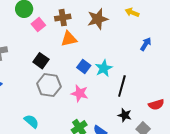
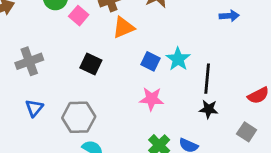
blue arrow: (146, 44) -> (229, 16), turned 64
gray hexagon: (49, 85) -> (79, 117), moved
black star: (125, 115) -> (209, 109), moved

